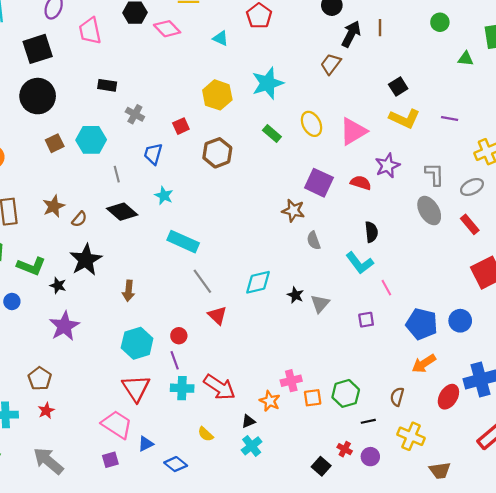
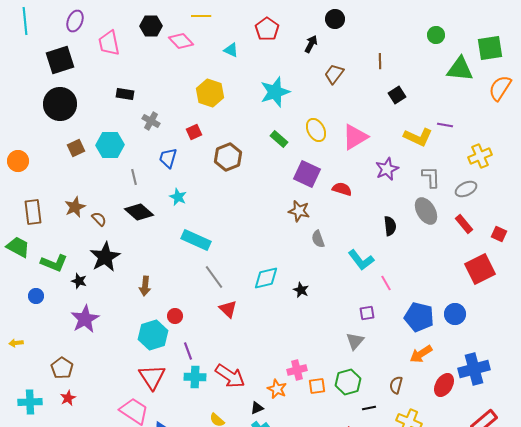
brown line: (380, 28) -> (380, 61), moved
black arrow: (351, 34) -> (311, 44), moved, size x0.7
green triangle: (466, 59) -> (460, 69), size x1.8
yellow hexagon: (217, 95) -> (210, 93), moved
yellow L-shape: (405, 119) -> (418, 137), moved
purple square: (319, 183) -> (307, 174), moved
red semicircle: (361, 183) -> (342, 189), moved
brown semicircle: (79, 219) -> (99, 219), turned -84
black semicircle: (371, 232) -> (390, 226), moved
gray triangle: (320, 304) -> (355, 341), moved
red circle: (179, 336) -> (175, 316), moved

